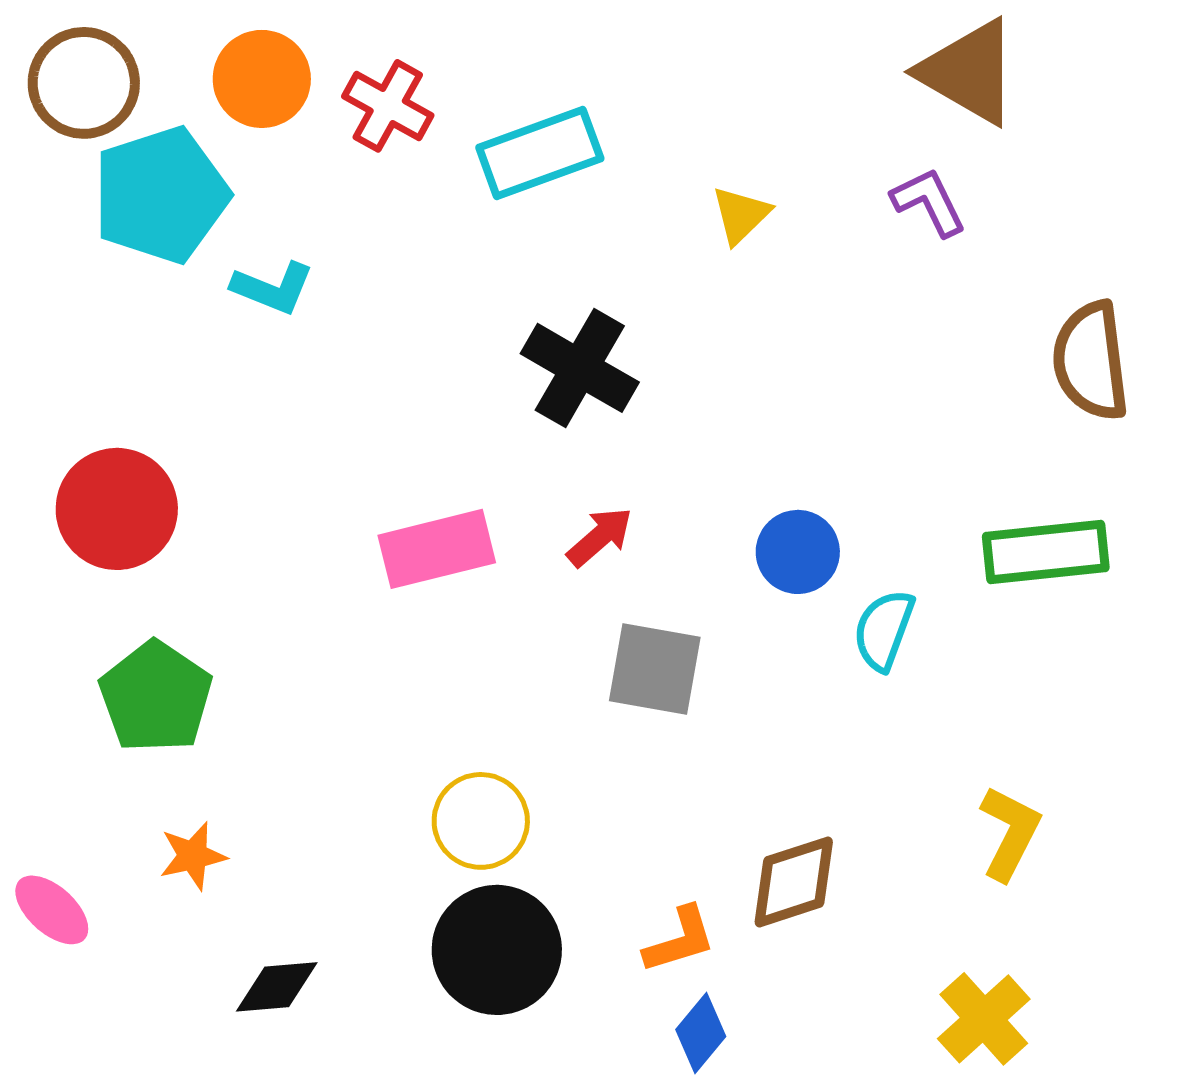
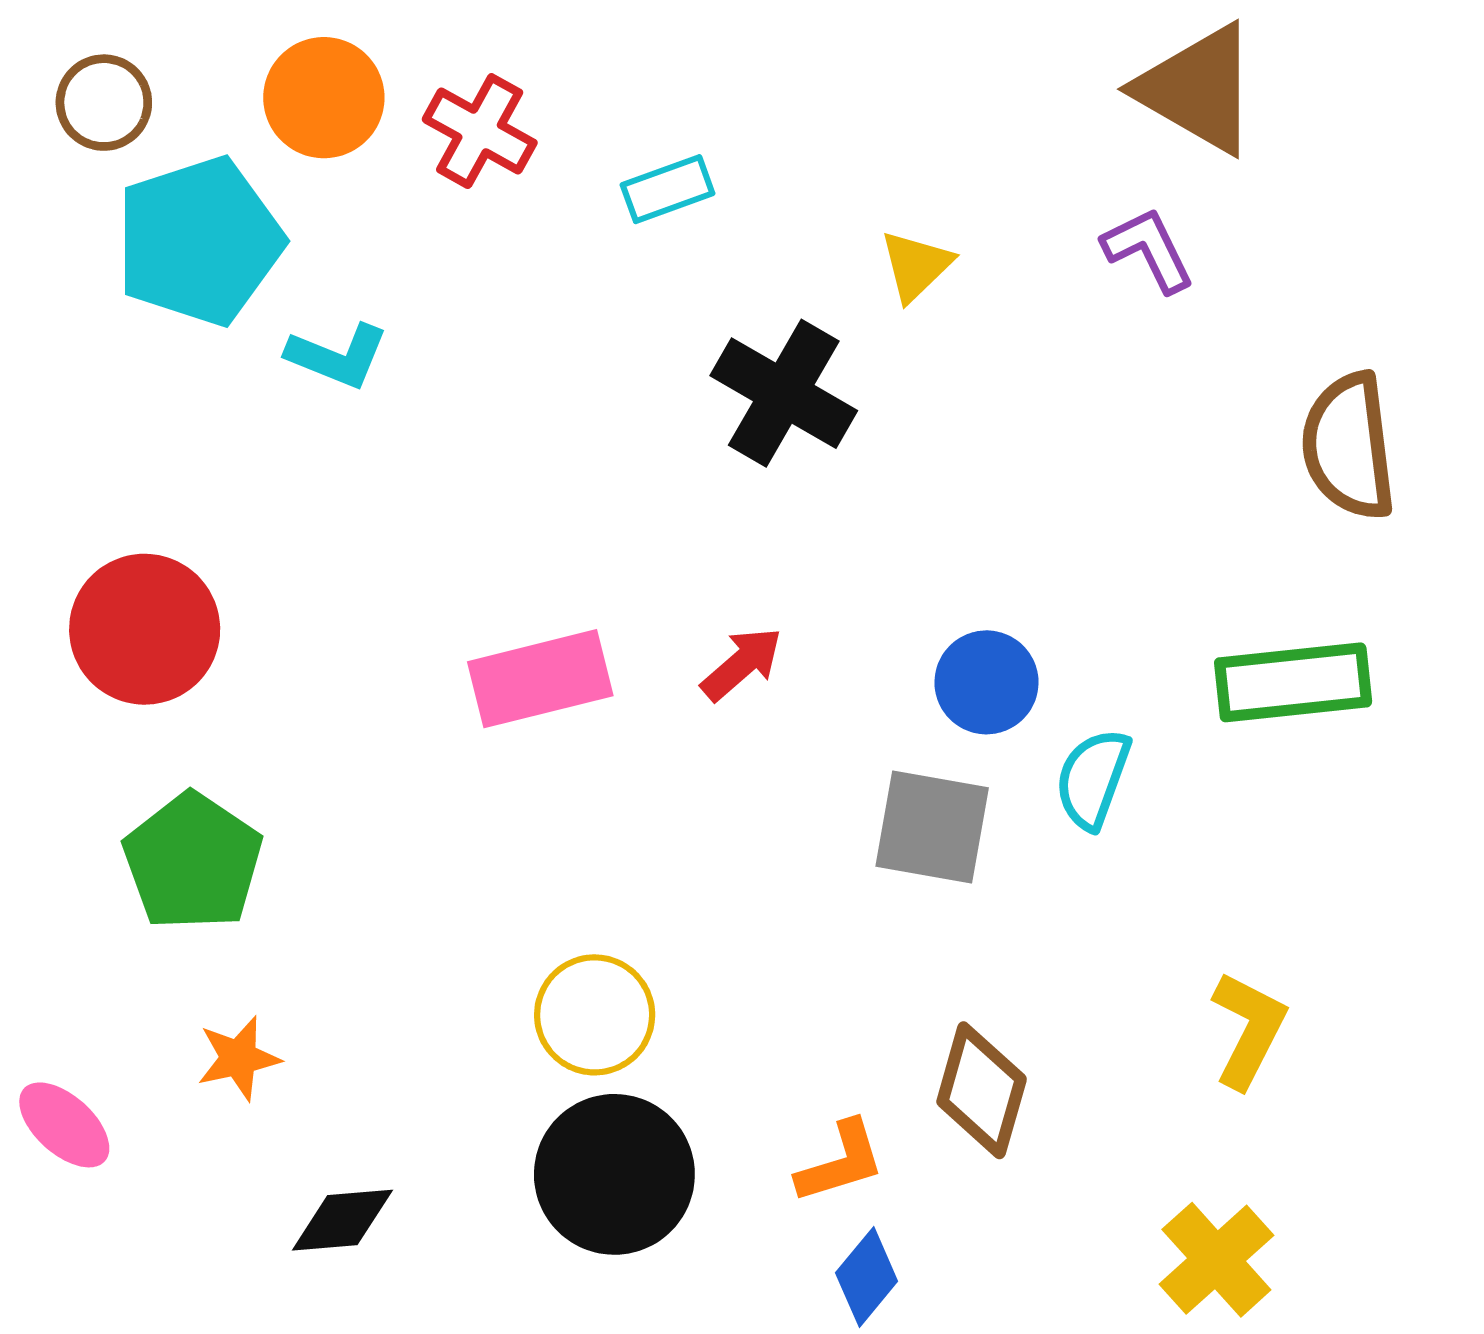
brown circle: (84, 83) -> (104, 103), size x0.7
cyan rectangle: (540, 153) -> (668, 189), size x0.6
black cross: (580, 368) -> (784, 393), moved
gray square: (655, 669) -> (932, 827), moved
brown diamond: (794, 882) -> (982, 1090), turned -56

